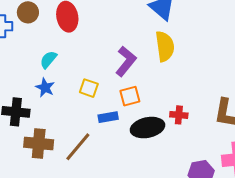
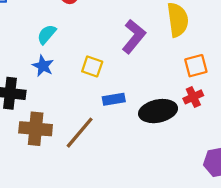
orange square: (130, 96) -> (196, 66), moved
red cross: (179, 115) -> (193, 97), turned -30

